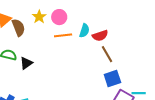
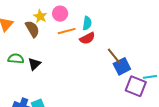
brown semicircle: (18, 27) -> (32, 29), moved
red semicircle: (100, 36) -> (87, 38), moved
brown line: (107, 54) -> (114, 56), moved

